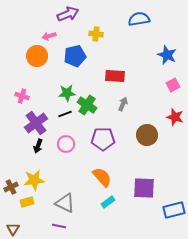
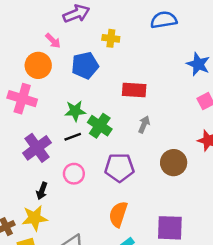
pink arrow: (49, 36) -> (53, 41), turned -120
pink cross: (22, 96) -> (22, 99), moved, size x1.6
black arrow: (38, 146) -> (42, 191), moved
orange semicircle: (102, 177) -> (118, 214), turned -120

